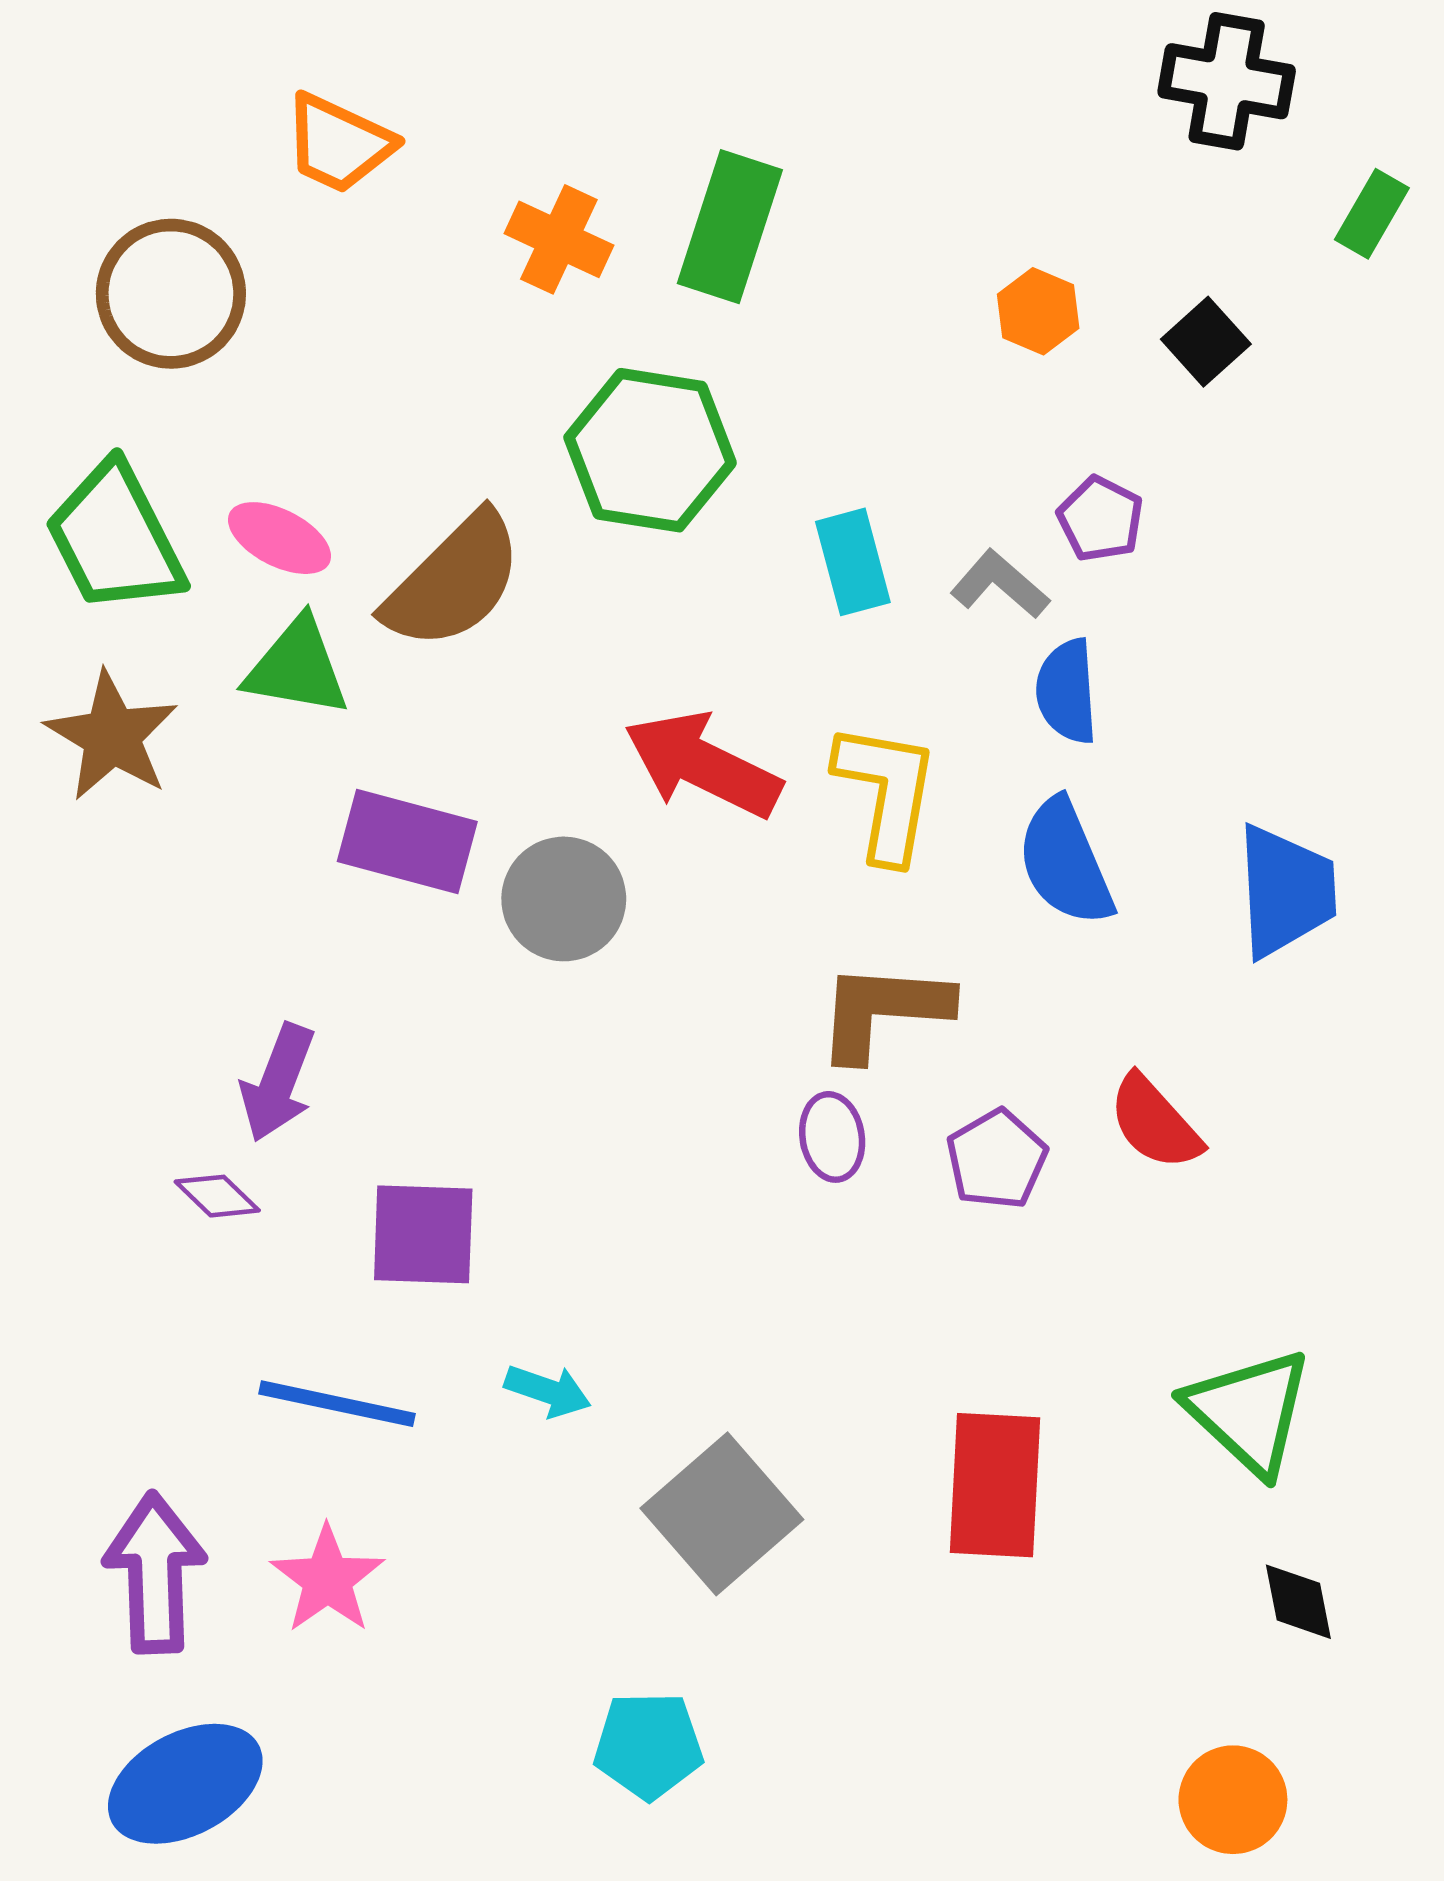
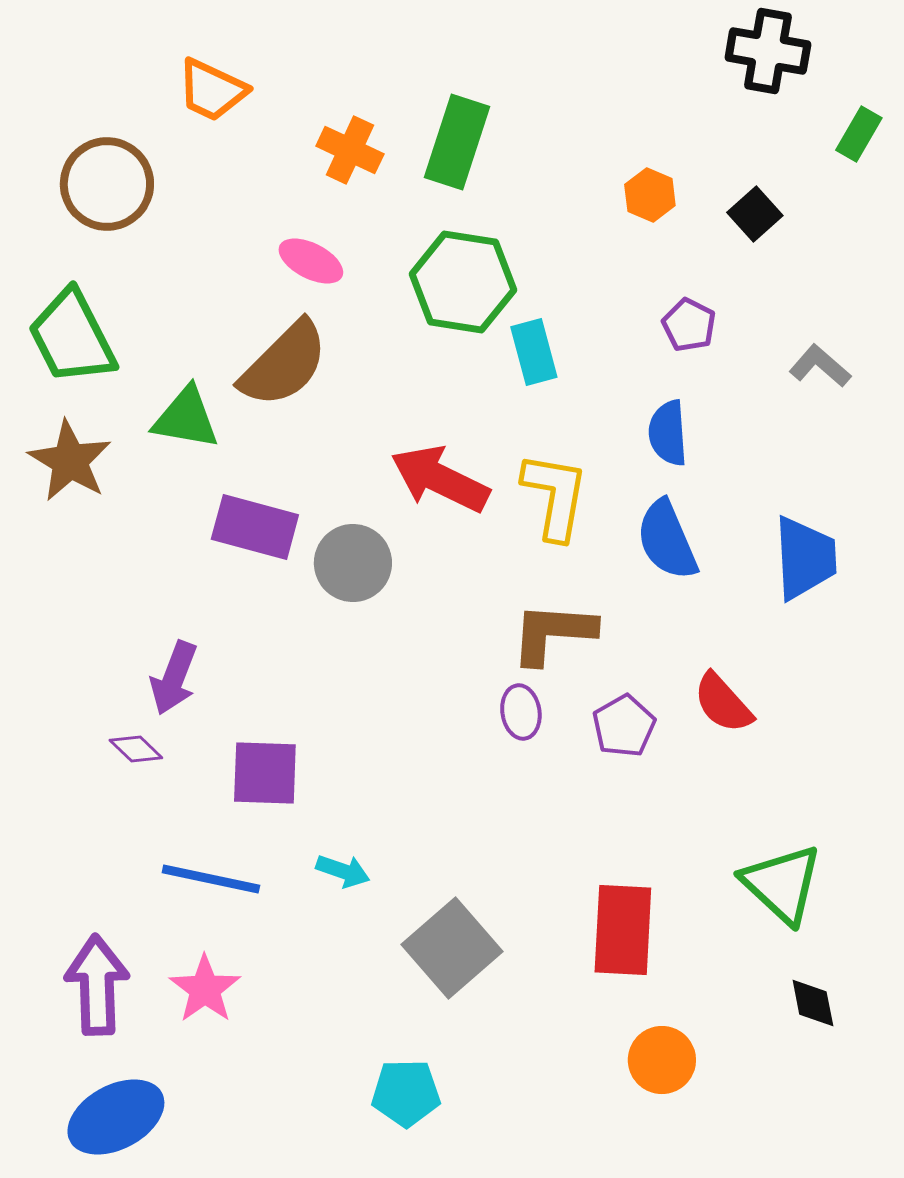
green hexagon: (650, 450) -> (463, 282), moved
pink ellipse: (279, 538) -> (311, 261), moved
gray L-shape: (1000, 584) -> (820, 366), moved
orange circle: (1233, 1800) -> (662, 1060), moved

